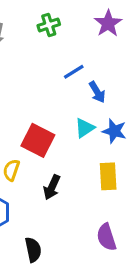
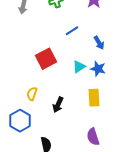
blue arrow: (97, 92) -> (99, 43), moved
red square: (38, 140) -> (46, 59), moved, turned 35

